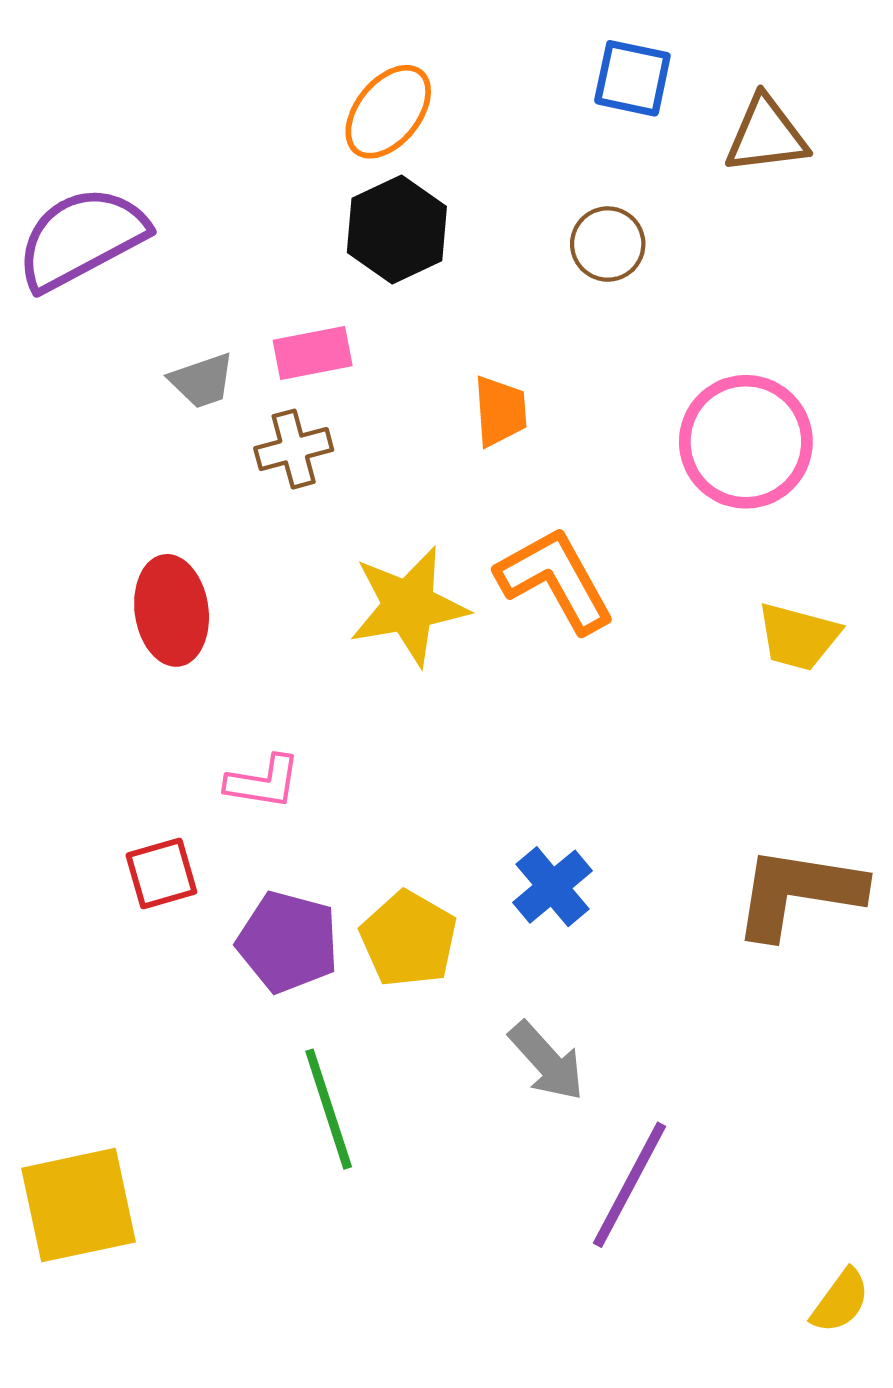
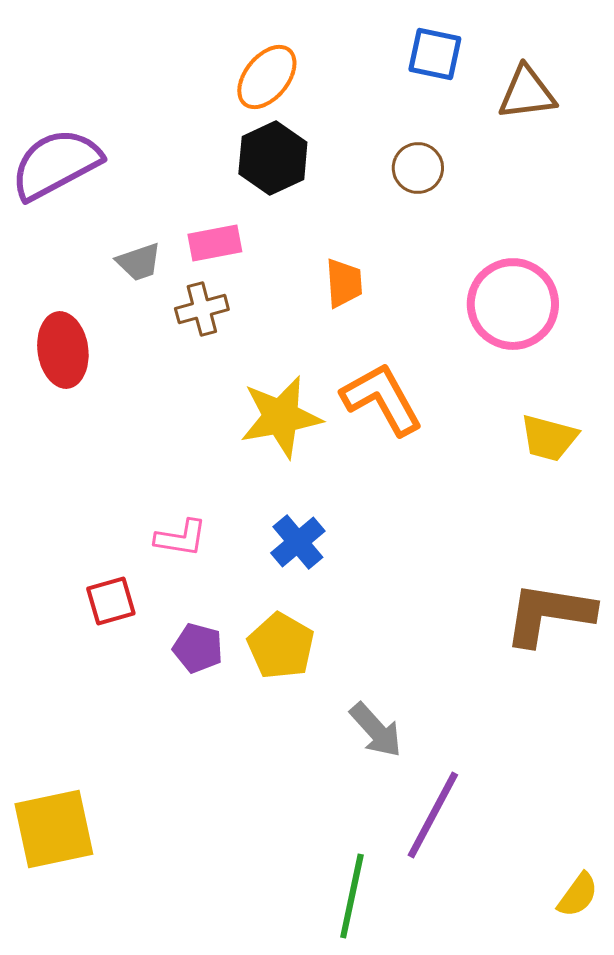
red ellipse: (172, 610) -> (63, 350), moved
blue cross: (552, 887) -> (298, 542), moved
purple pentagon: (288, 942) -> (198, 648), size x0.7
green line: (329, 1109) -> (352, 896), moved, turned 30

